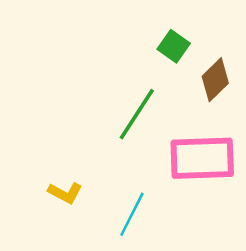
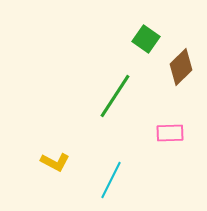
pink rectangle: (202, 158) -> (170, 133), size x0.5

